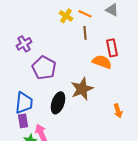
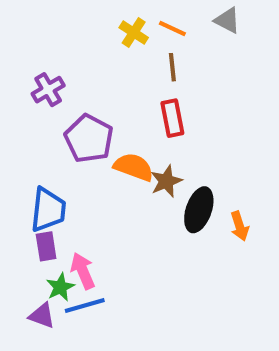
red rectangle: (112, 48) -> (172, 118), moved
orange semicircle: (102, 62) -> (134, 167), moved
brown star: (82, 89) -> (166, 181), size x0.7
black ellipse: (58, 103) -> (199, 210), moved

